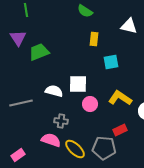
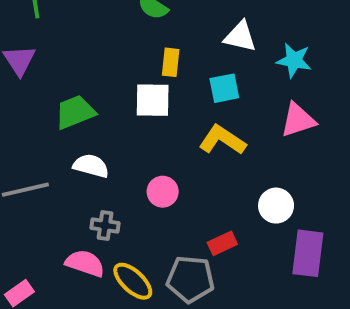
green trapezoid: (39, 52) -> (75, 112), moved
cyan square: (111, 62) -> (224, 88), moved
white square: (78, 84) -> (153, 100), moved
yellow L-shape: (120, 98) -> (222, 140), moved

